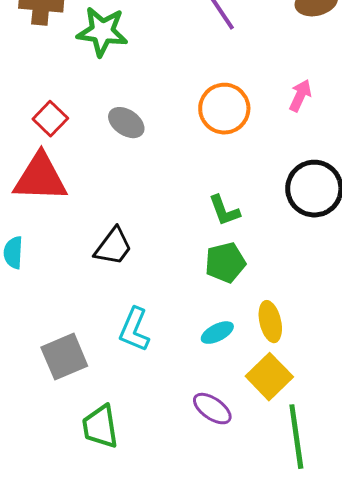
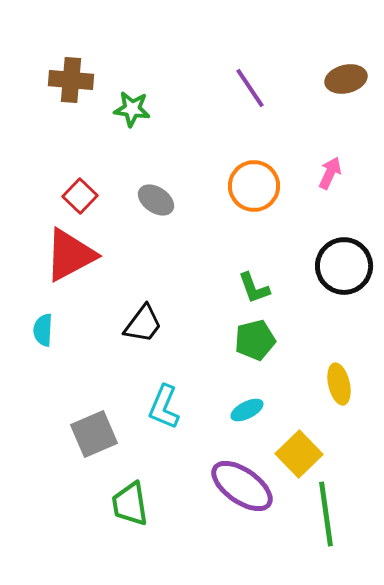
green star: (102, 32) -> (132, 109), size x0.7
red triangle: (40, 178) -> (70, 255), turned -30
yellow ellipse: (270, 322) -> (339, 384), moved
purple ellipse: (212, 409) -> (242, 486), size x1.6

